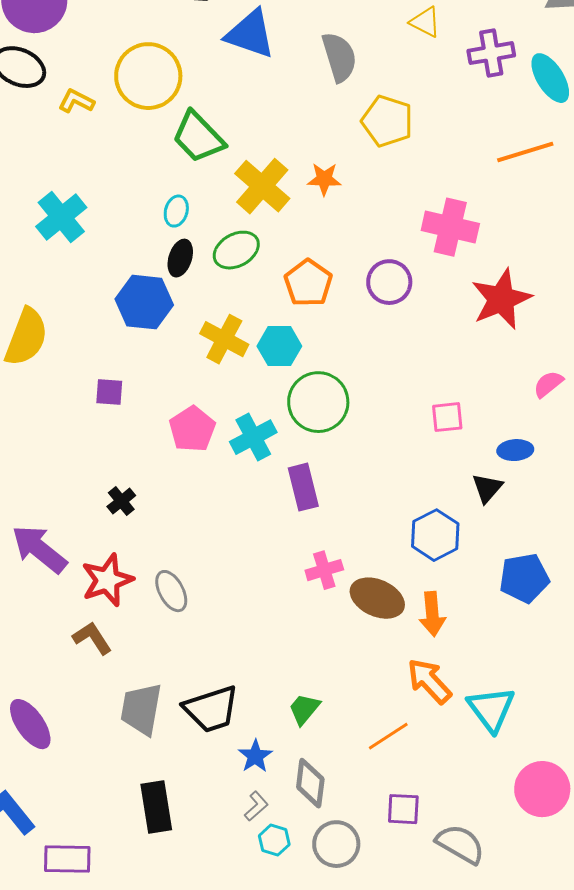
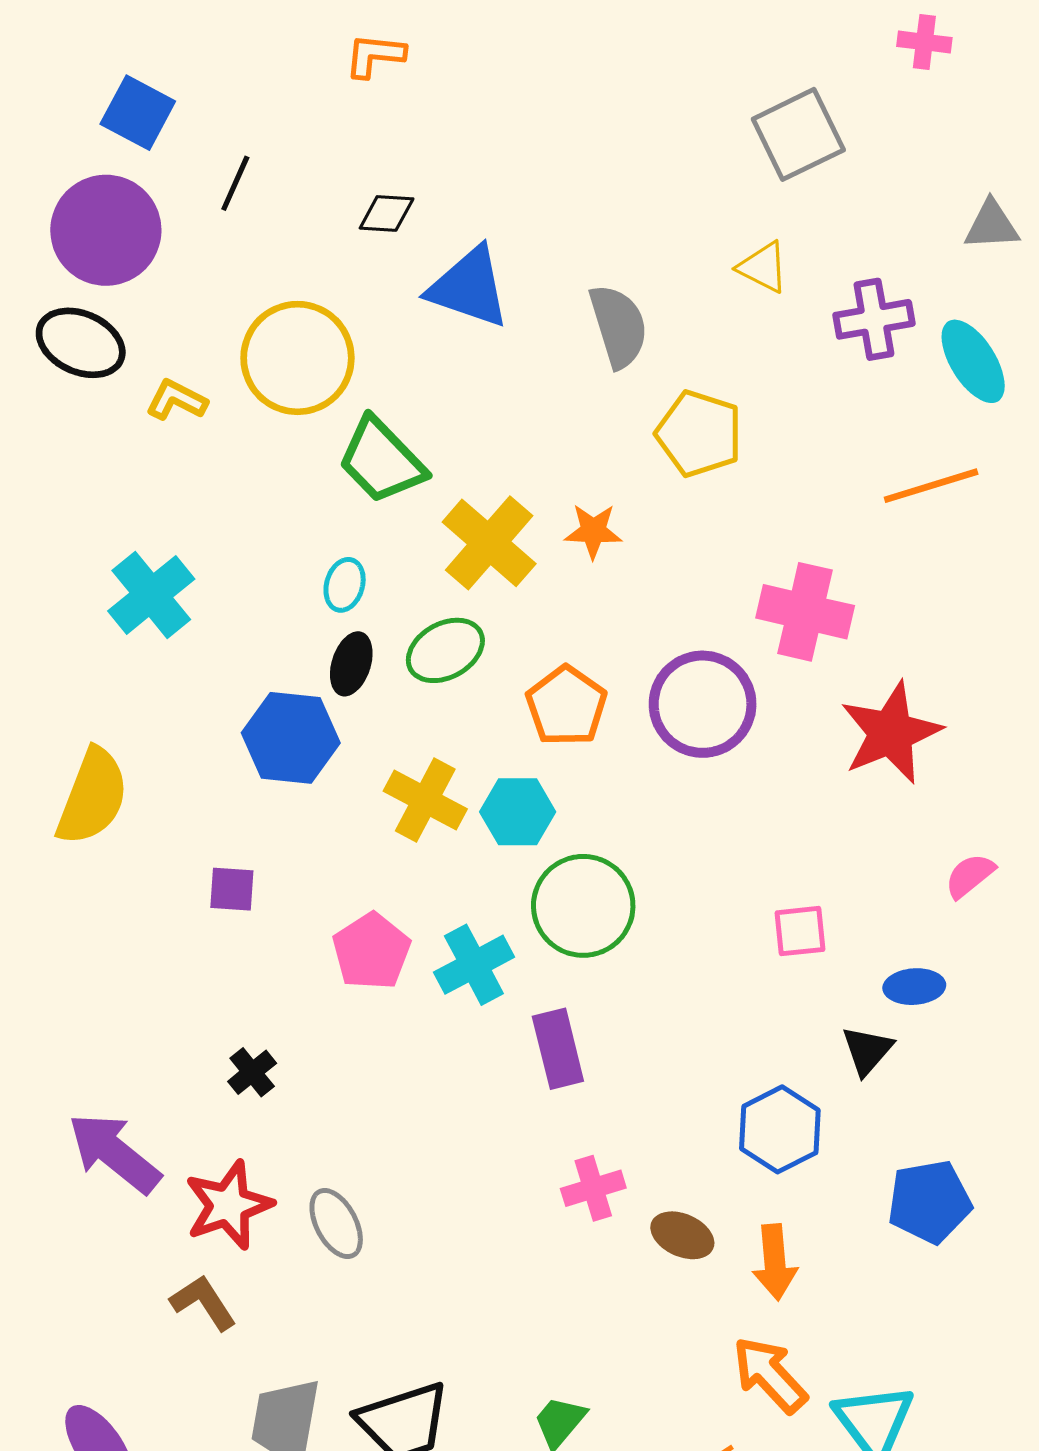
purple circle: (389, 282) -> (703, 704), size x1.4
brown ellipse: (377, 598) -> (682, 1235), size x0.7

